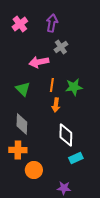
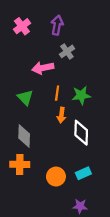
white diamond: (66, 135) -> (81, 133), moved
orange circle: (34, 170) -> (56, 177), moved
purple star: (64, 188) -> (80, 206), moved

